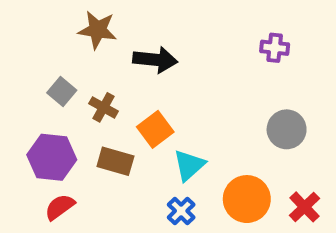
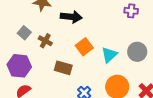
orange square: (155, 129) -> (84, 47), moved
brown rectangle: (115, 161) -> (63, 68), moved
cyan triangle: (189, 165) -> (109, 55), moved

